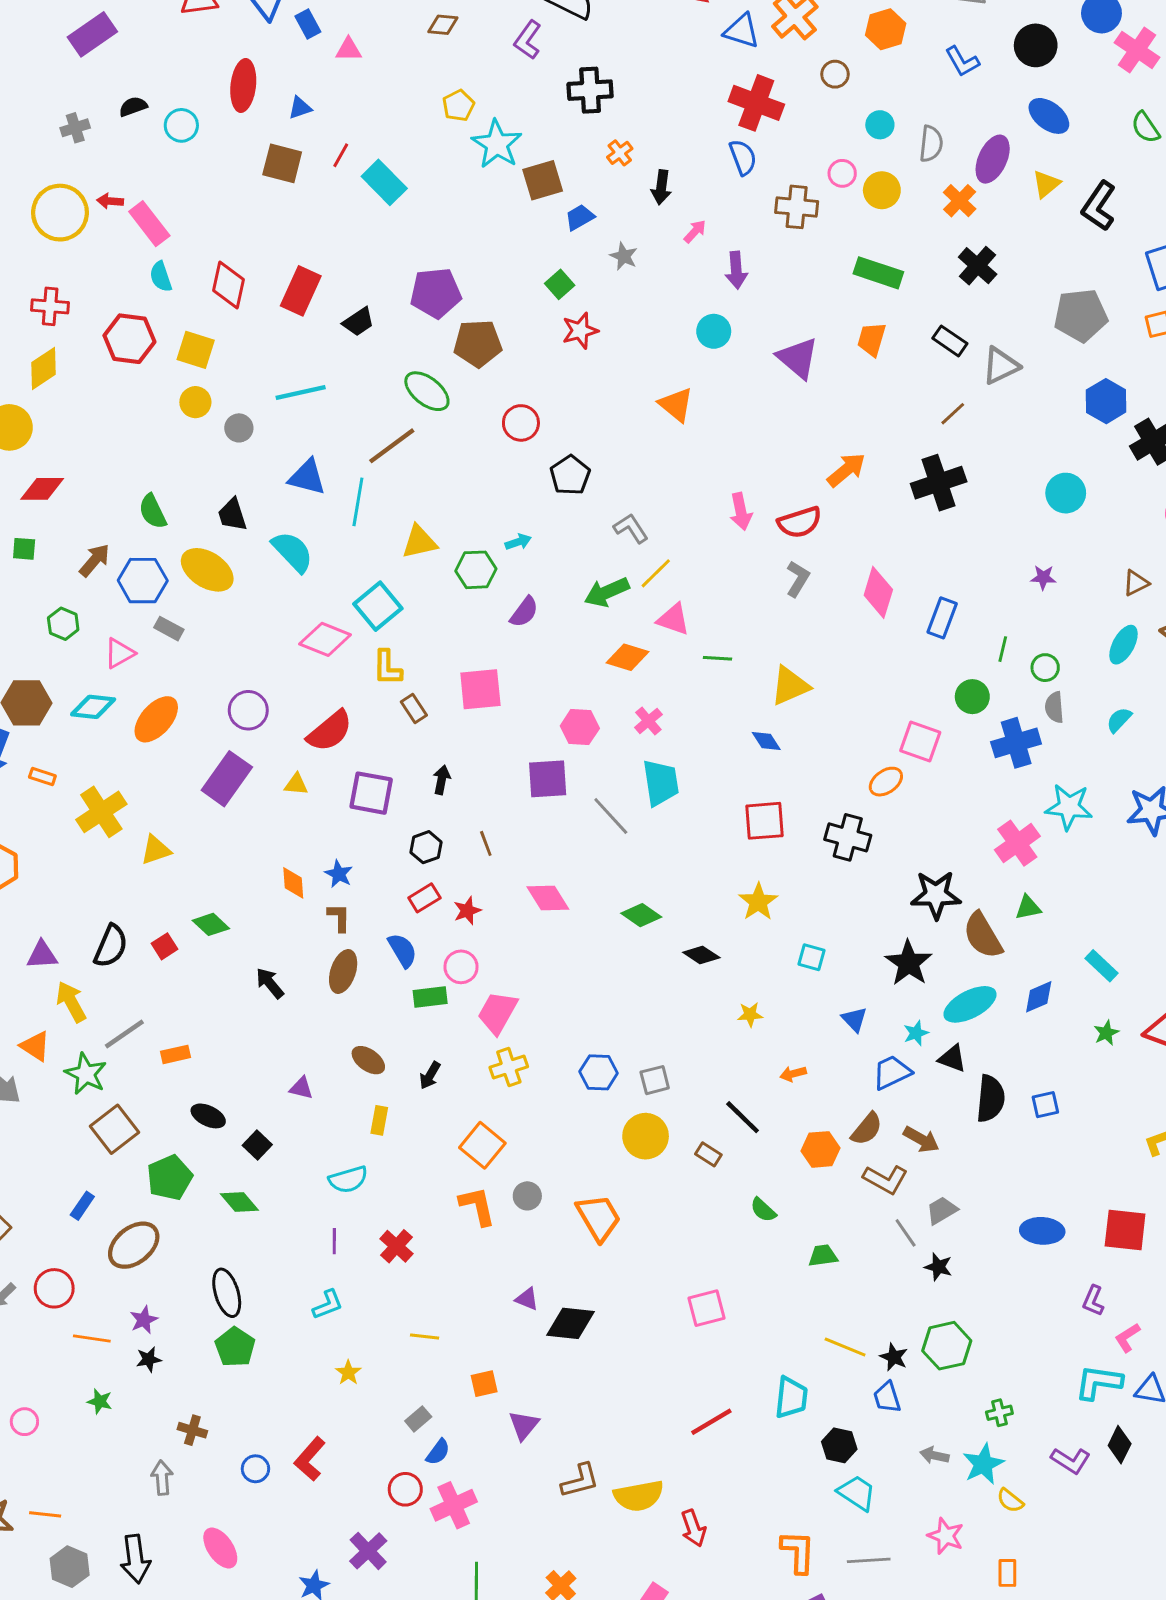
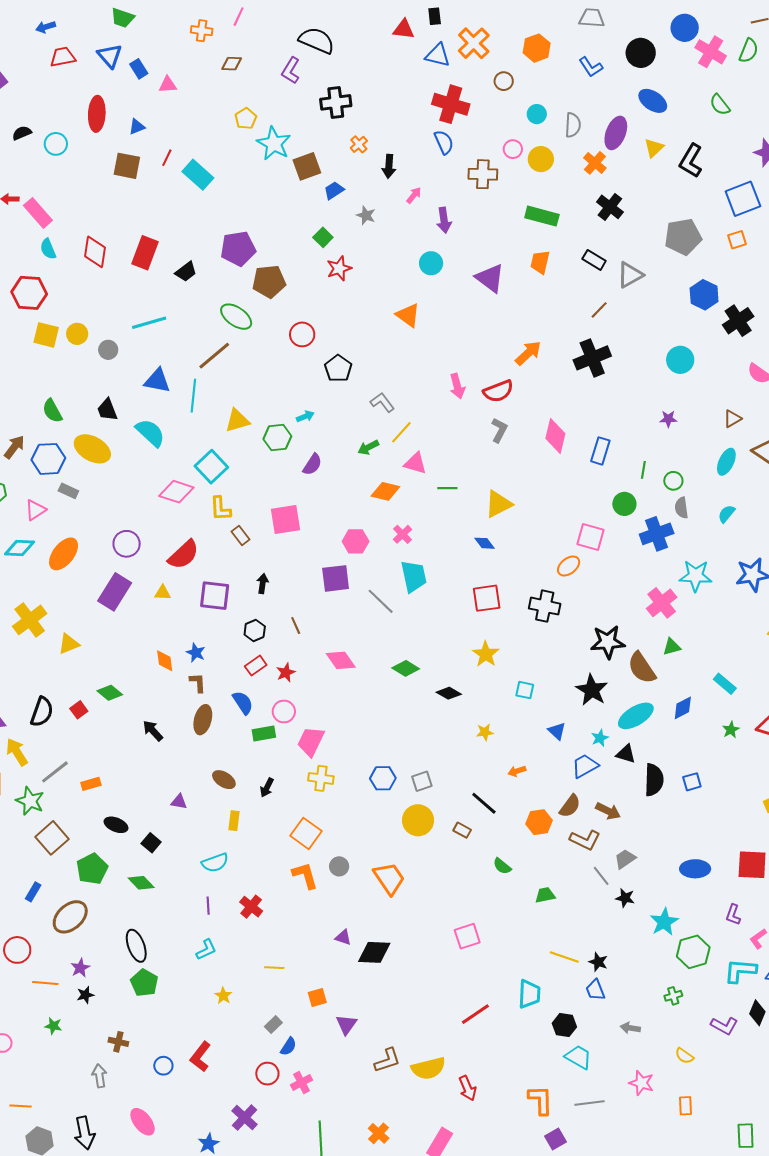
yellow square: (196, 350) -> (46, 335), moved
green arrow: (607, 592) -> (368, 447), size x0.7
yellow cross: (509, 1067) -> (321, 778), turned 30
green hexagon: (947, 1346) -> (693, 952), moved
cyan star: (983, 1464) -> (664, 922), moved
pink cross: (454, 1505) -> (301, 1082), size x0.7

